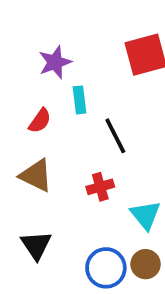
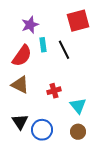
red semicircle: (40, 121) -> (22, 56), size x1.6
black line: (115, 136) -> (64, 50), moved
blue circle: (106, 268) -> (42, 130), moved

